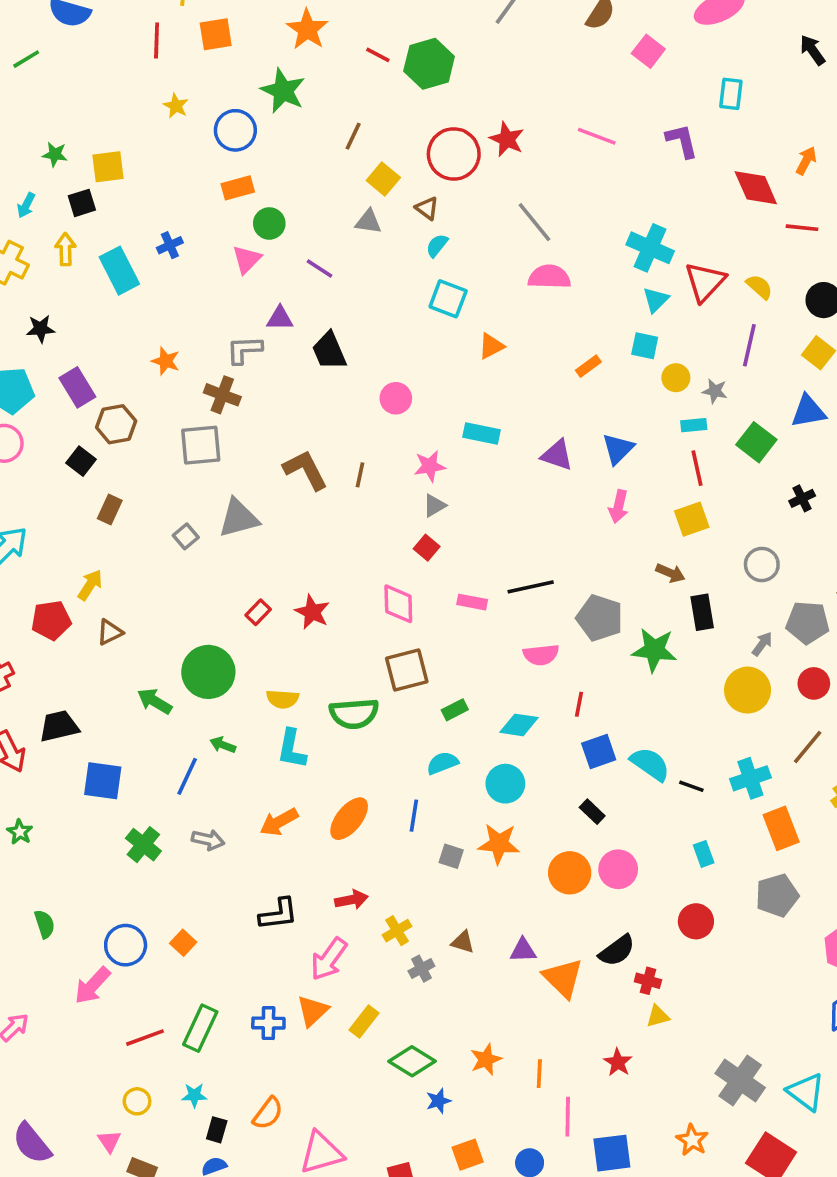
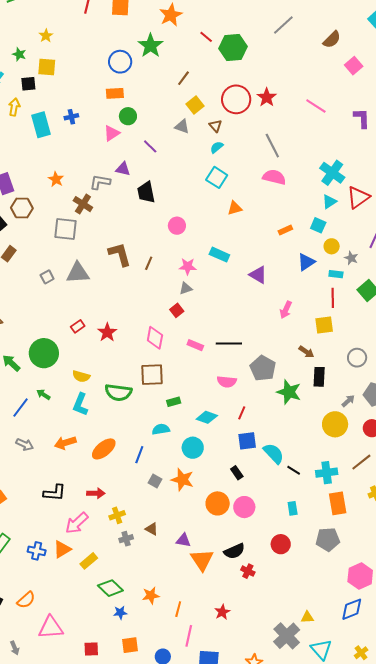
yellow star: (176, 106) -> (46, 36), moved
blue triangle: (618, 449) -> (306, 262), moved
yellow triangle: (658, 1016) -> (307, 617), moved

